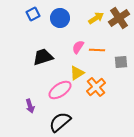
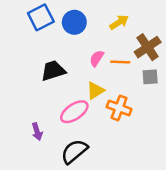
blue square: (33, 14) -> (41, 17), size x1.5
brown cross: (119, 18) -> (148, 47), moved
orange cross: (96, 87) -> (119, 108), turned -30

